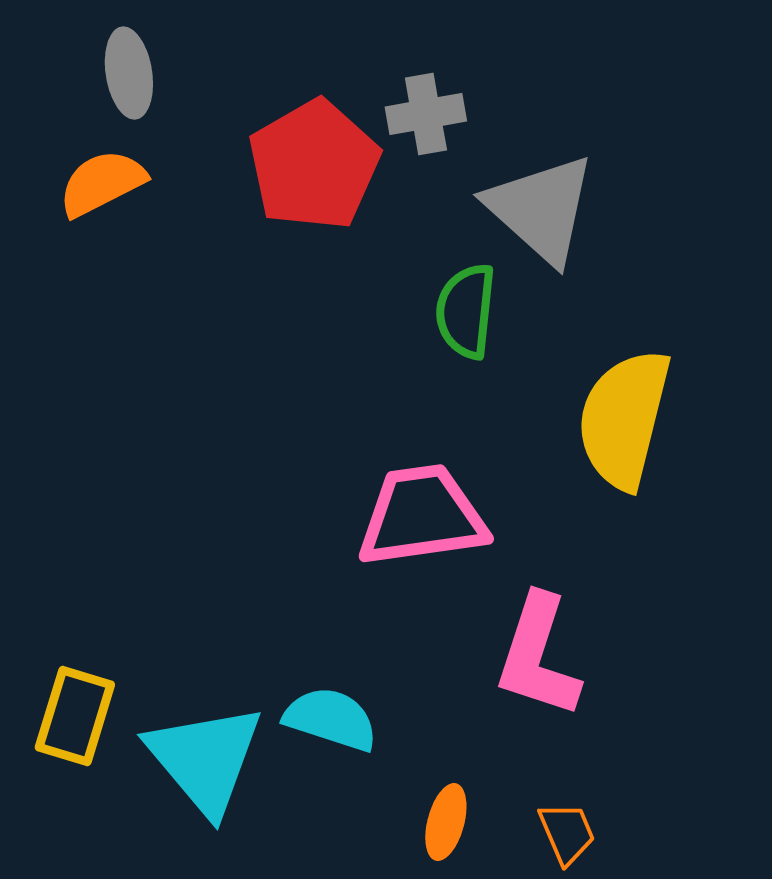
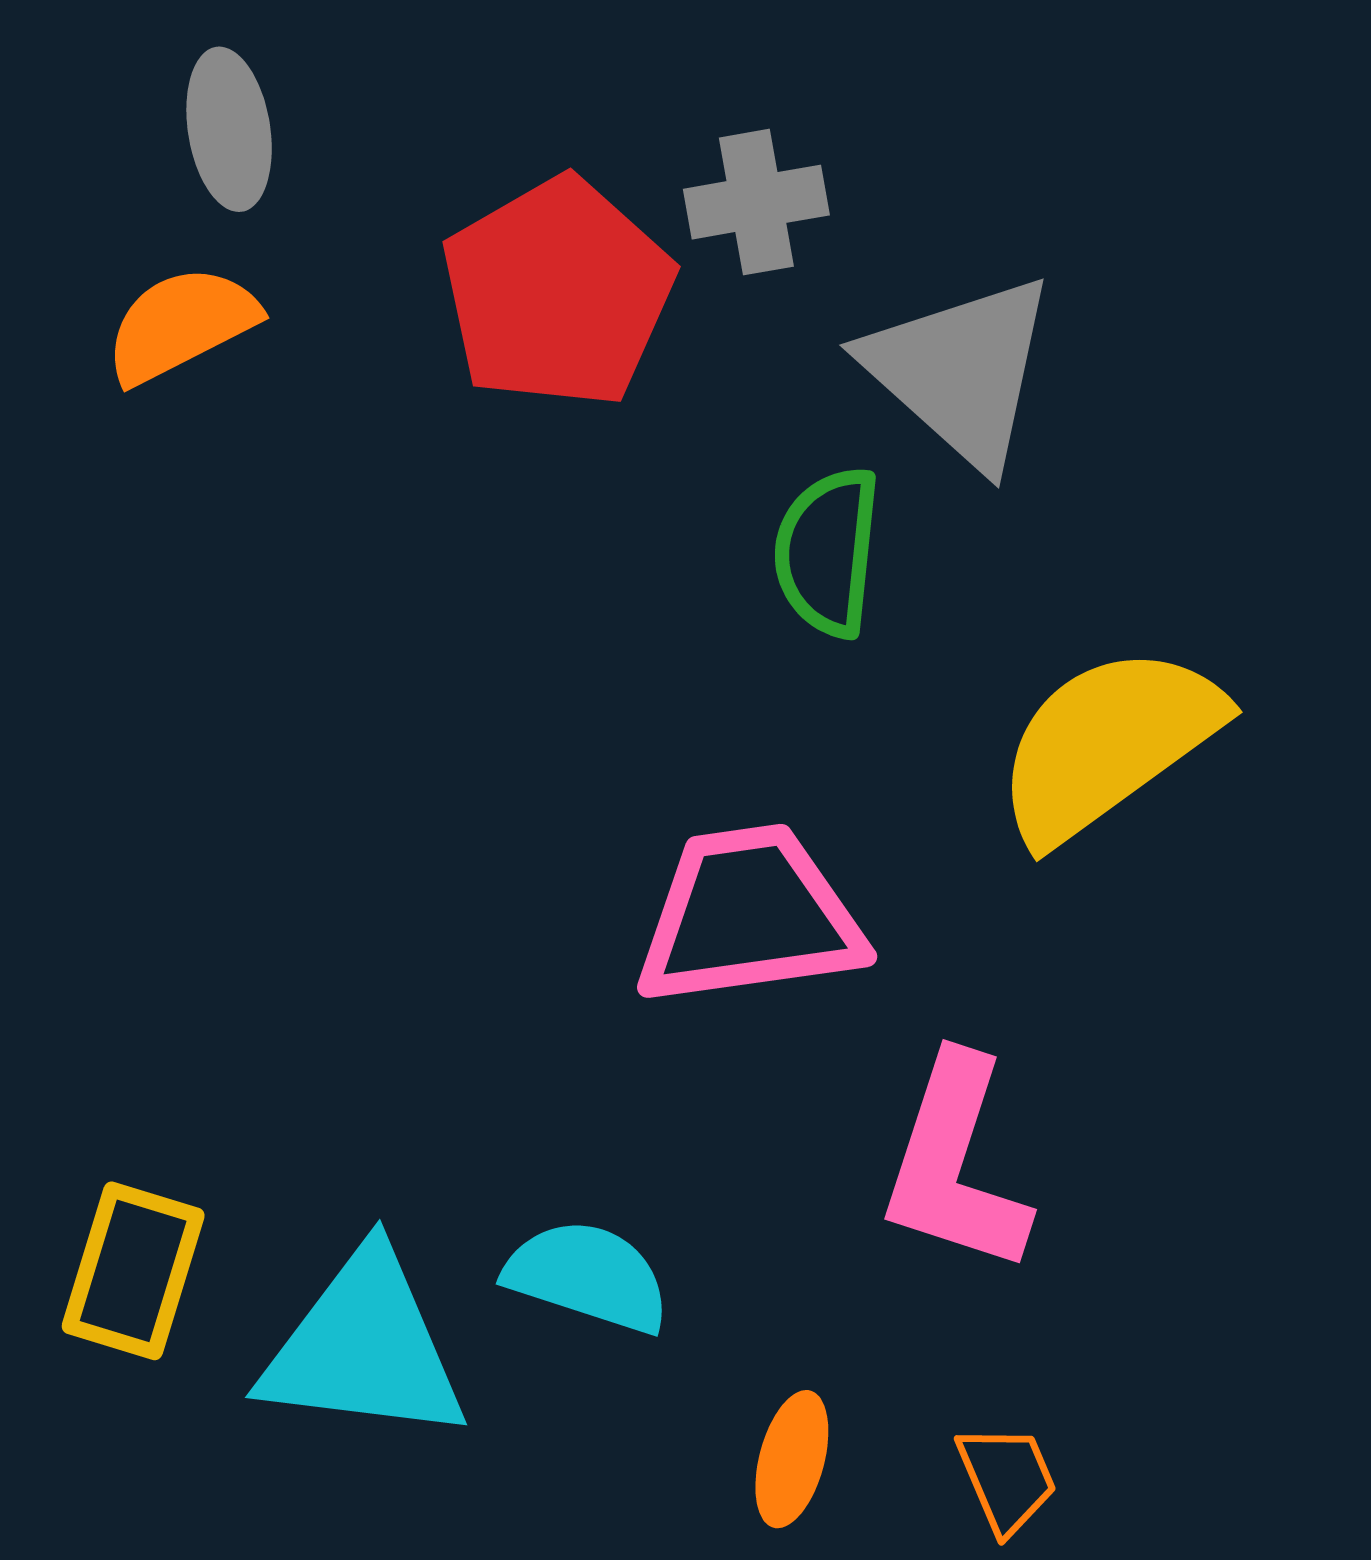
yellow semicircle: (624, 419) -> (1108, 744), turned 40
cyan triangle: (205, 759) -> (364, 1347), turned -43

